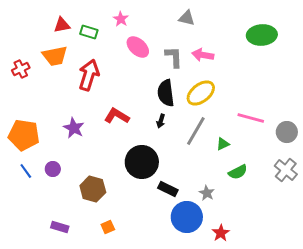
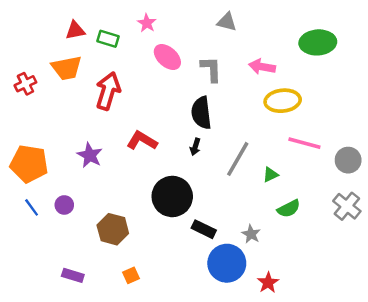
pink arrow: (203, 55) -> (262, 67), moved
yellow ellipse: (201, 93) -> (283, 101), moved, turned 32

